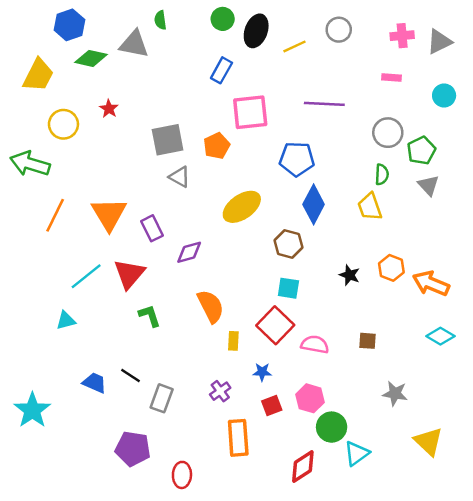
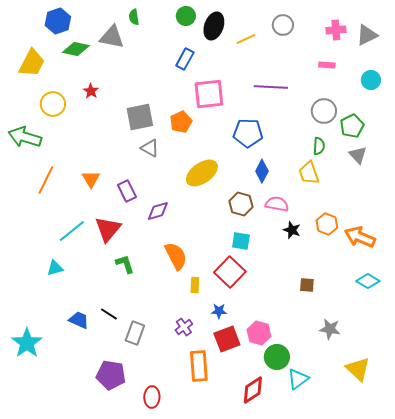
blue diamond: (314, 204) -> (262, 171), size x0.7
orange triangle: (109, 214) -> (91, 179), size x0.6
pink semicircle: (315, 344) -> (277, 204), moved
red square: (272, 405) -> (227, 339), size x1.5

